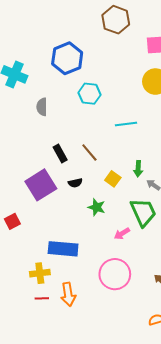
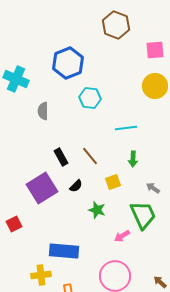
green arrow: (138, 169) -> (133, 159), moved
yellow square: (113, 179) -> (113, 182), turned 35
black semicircle: (75, 183) -> (76, 186), turned -32

